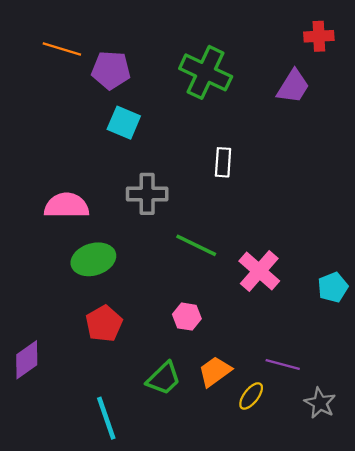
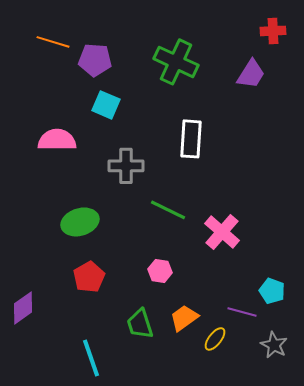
white rectangle: (223, 162) -> (191, 139), size x1.5
pink semicircle: (67, 206) -> (57, 140), moved
cyan pentagon: (333, 287) -> (272, 291), moved, turned -30
green trapezoid: (163, 378) -> (140, 324), turned 116

